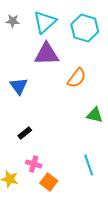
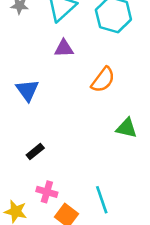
purple triangle: (47, 54) -> (64, 48), size x0.6
cyan line: (89, 165) -> (102, 200), moved

